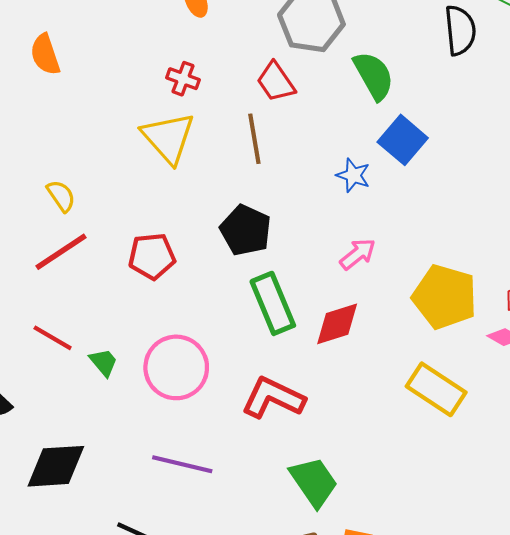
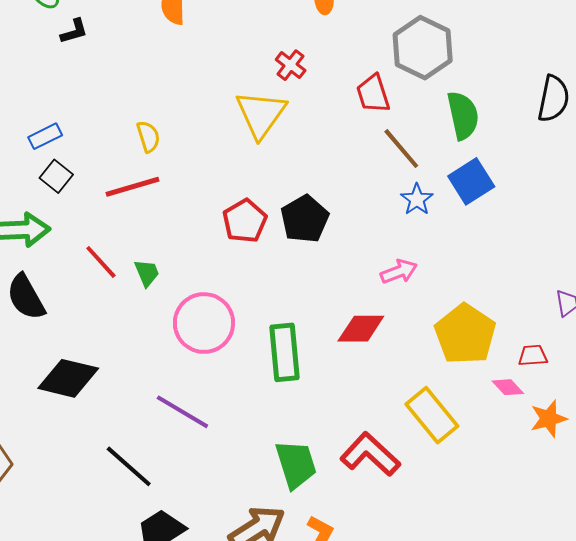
brown line: (254, 139) -> (401, 149), moved, turned -48
red pentagon: (152, 256) -> (245, 221), moved, turned 30
green rectangle: (273, 303) -> (285, 352), moved
green trapezoid: (104, 362) -> (147, 273), moved
red L-shape: (273, 398) -> (370, 454), moved

